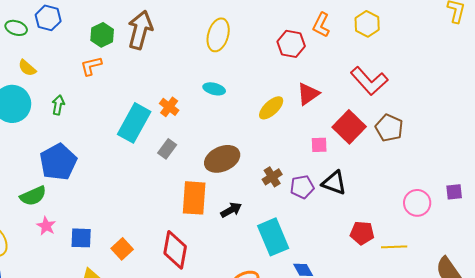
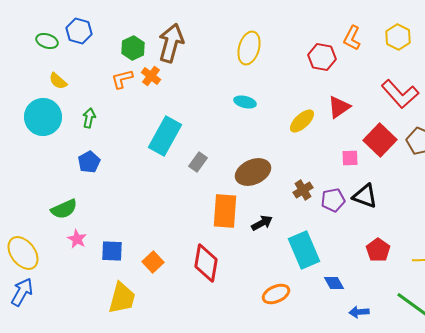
orange cross: (169, 107) -> (151, 76), moved
blue pentagon: (58, 162) -> (89, 162), moved, size x0.6
red pentagon: (362, 233) -> (378, 250), moved, turned 30

